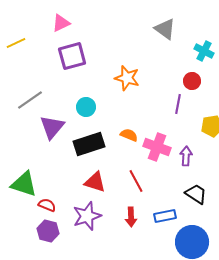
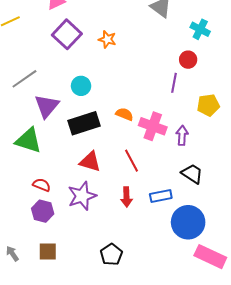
purple square: (72, 56) -> (67, 34), turned -32
orange star: (127, 78) -> (107, 39), moved, size x0.7
green triangle: (24, 184) -> (28, 140), moved

